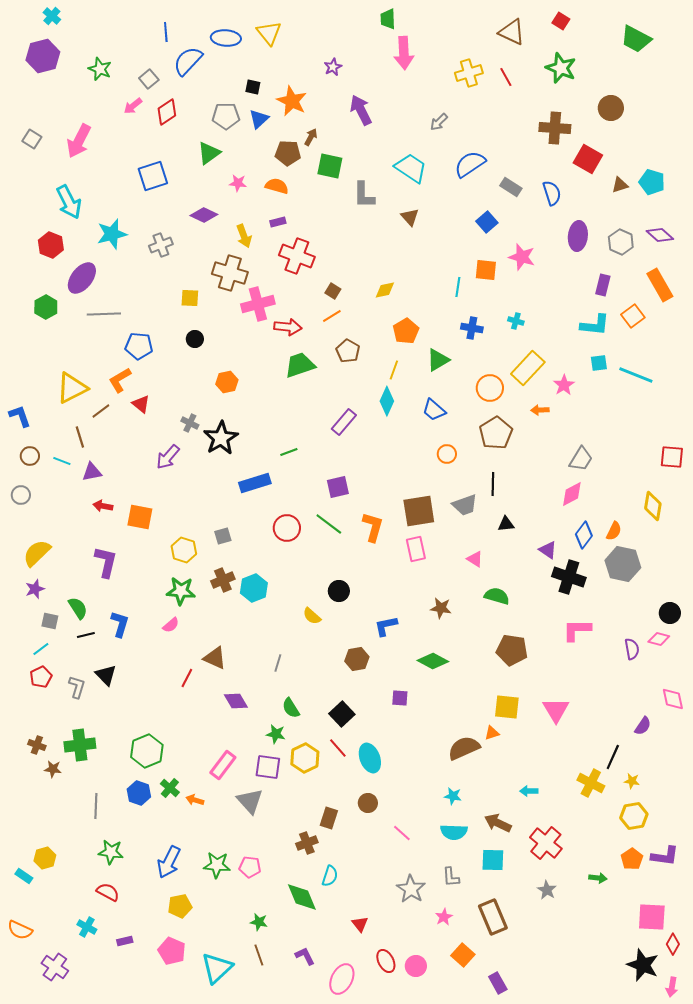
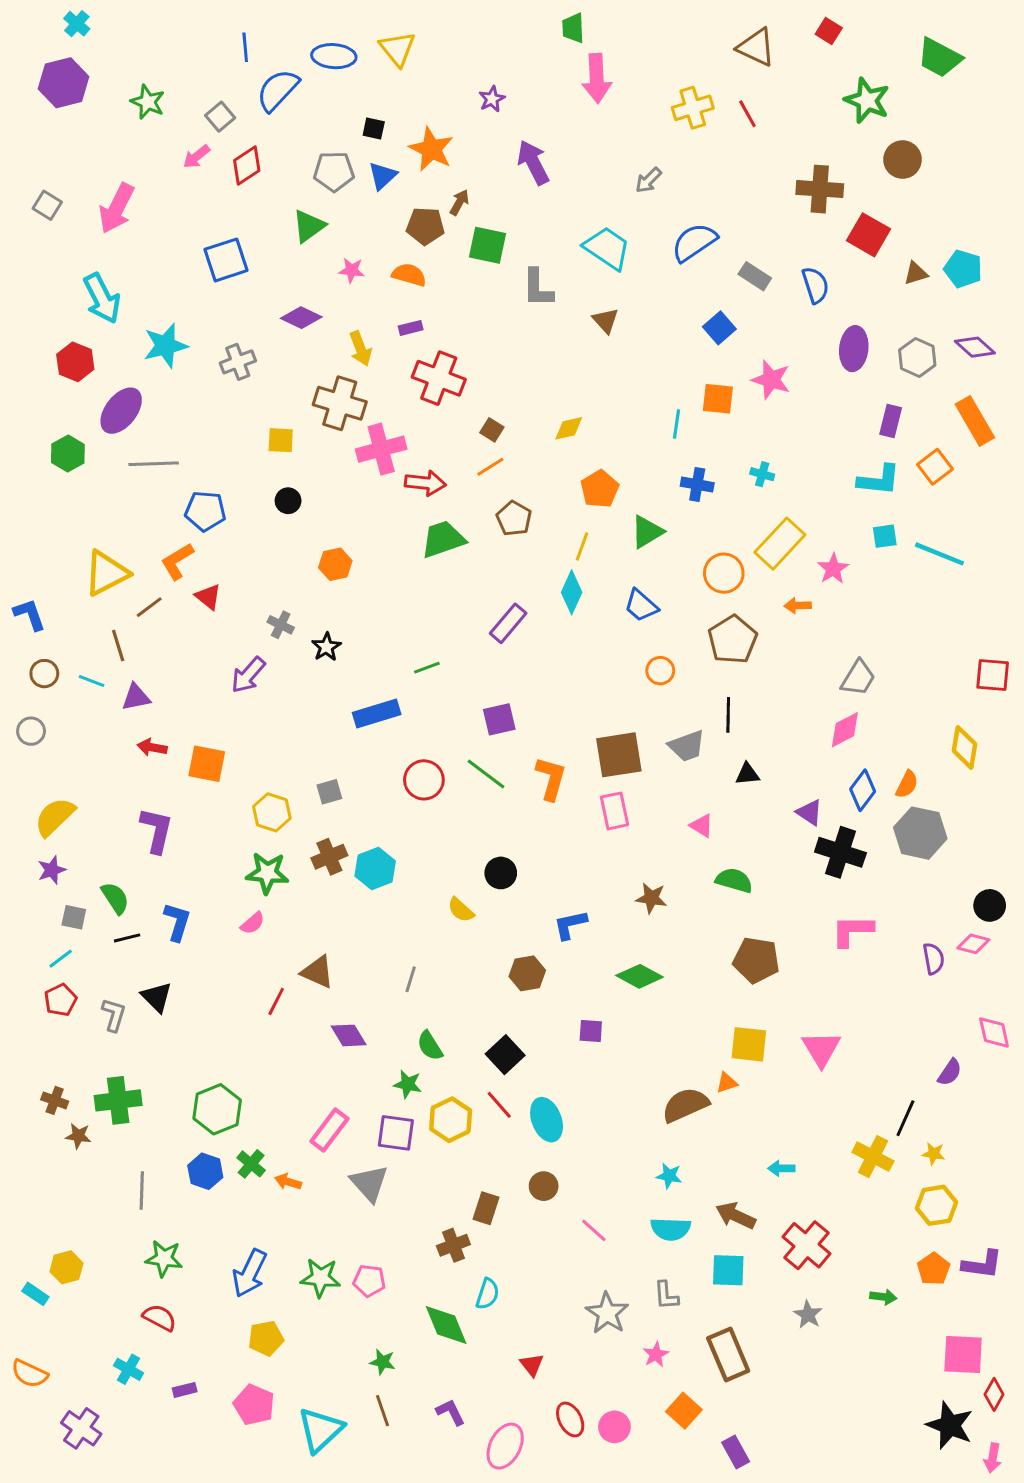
green star: (561, 68) -> (867, 100), moved
black star: (221, 438) -> (326, 647), size x0.6

